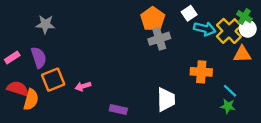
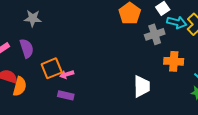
gray cross: (159, 39) -> (155, 34), moved
orange square: (53, 80) -> (52, 68), moved
purple rectangle: (118, 109) -> (66, 95), moved

